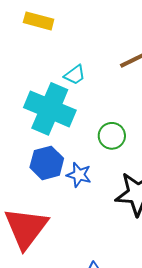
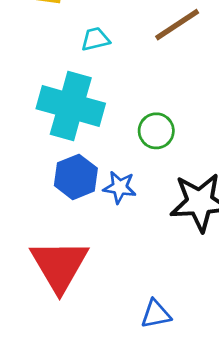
cyan trapezoid: (75, 75) -> (95, 39), moved, turned -150

